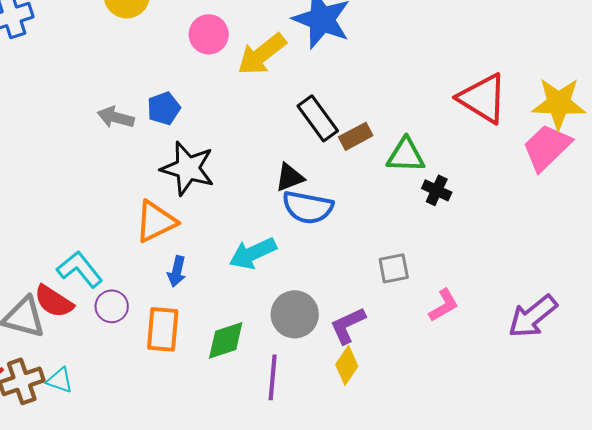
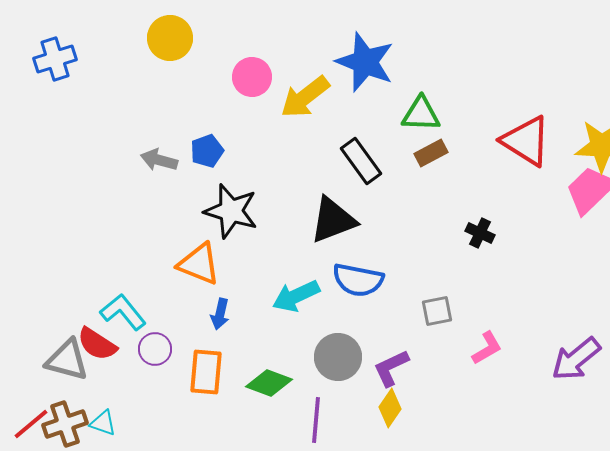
brown rectangle: (356, 136) -> (431, 153), moved
green triangle: (406, 155) -> (421, 114), moved
black triangle: (290, 177) -> (333, 220), size x1.6
blue semicircle: (308, 207) -> (358, 280), moved
orange triangle: (156, 221) -> (199, 264), turned 48
green diamond: (226, 340) -> (269, 383), turned 39

